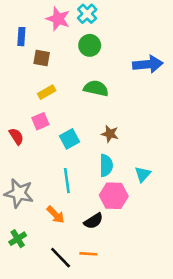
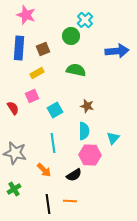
cyan cross: (87, 14) -> (85, 20), moved
pink star: (58, 19) -> (26, 15), moved
blue rectangle: (21, 37) -> (19, 48), moved, size x1.6
brown square: (42, 58) -> (43, 49), moved, turned -32
black line: (61, 258) -> (48, 204), turned 36

